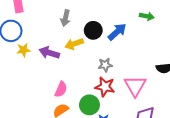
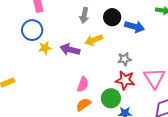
black circle: (93, 30) -> (112, 17), moved
blue arrow: (117, 32) -> (135, 27), turned 60

